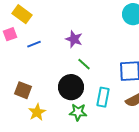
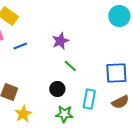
purple star: (74, 39) -> (60, 41), turned 30
black circle: (71, 87) -> (57, 89), size x0.6

